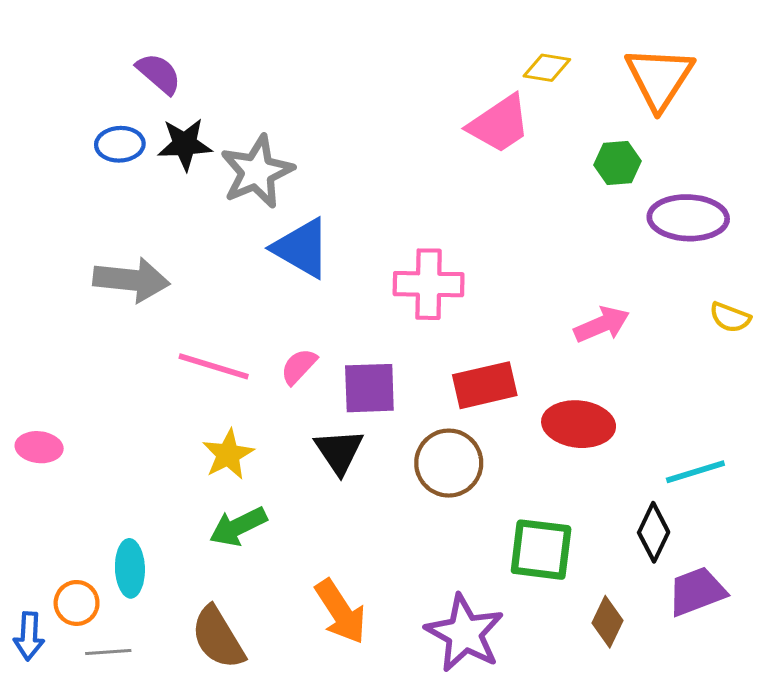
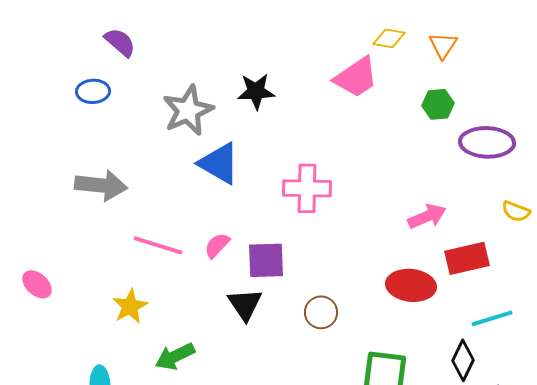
orange triangle: (659, 78) -> (443, 45), moved, size x0.6
black star: (185, 144) -> (256, 91), moved
red rectangle: (485, 385) -> (467, 258), moved
pink ellipse: (39, 447) -> (37, 284), moved, turned 36
yellow star: (228, 454) -> (130, 306), moved
brown circle: (449, 463) -> (321, 312), size x0.7

